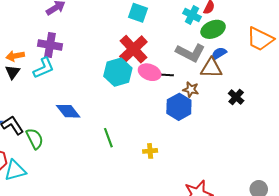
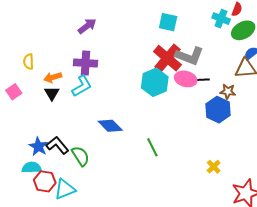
gray L-shape: (190, 53) -> (189, 56), moved
yellow cross: (150, 151) -> (214, 167), moved, turned -32

